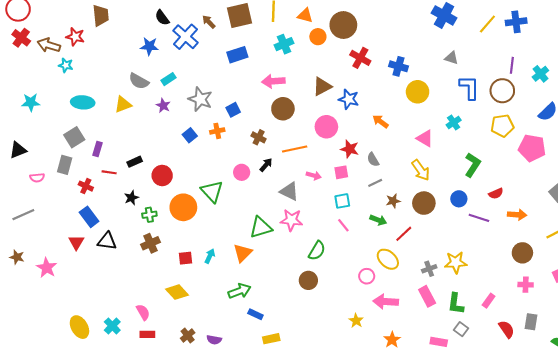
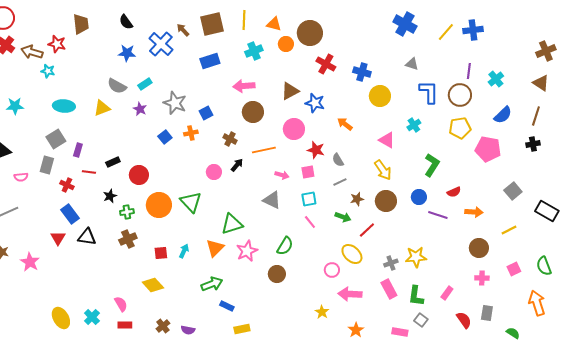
black semicircle: (162, 18) -> (126, 22), moved
green triangle: (212, 191) -> (191, 202), moved
gray triangle: (289, 191) -> (272, 200), moved
pink star: (291, 220) -> (247, 251), moved, turned -30

